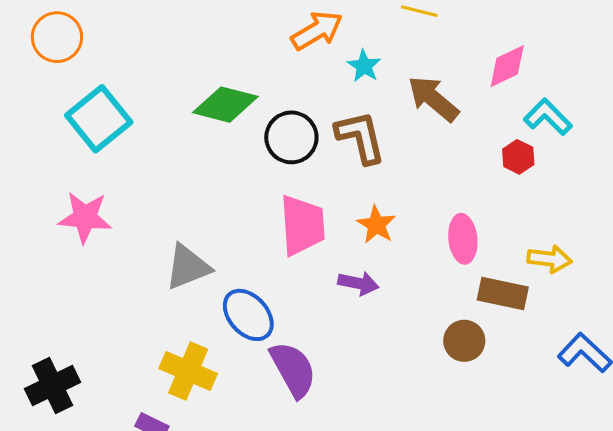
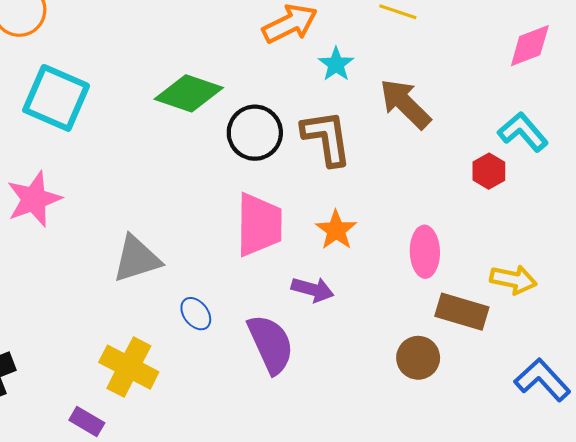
pink diamond: (507, 66) -> (530, 46), moved
cyan square: (99, 119) -> (56, 98), turned -32
pink star: (85, 217) -> (34, 199), turned -30
blue ellipse: (248, 315) -> (196, 314), size x0.6
purple semicircle: (293, 369) -> (271, 344), moved

